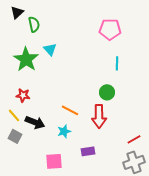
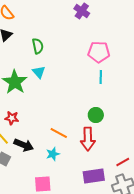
green semicircle: (34, 24) -> (38, 46), moved
cyan line: (117, 63) -> (101, 77), moved
purple rectangle: (88, 151) -> (94, 176), moved, size x1.5

